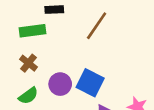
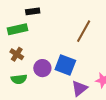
brown line: (97, 26) -> (84, 31), moved
green semicircle: (28, 96) -> (19, 79), turned 35

